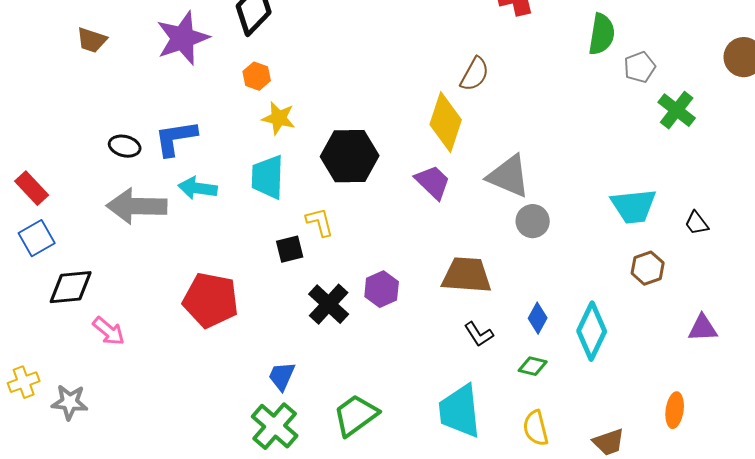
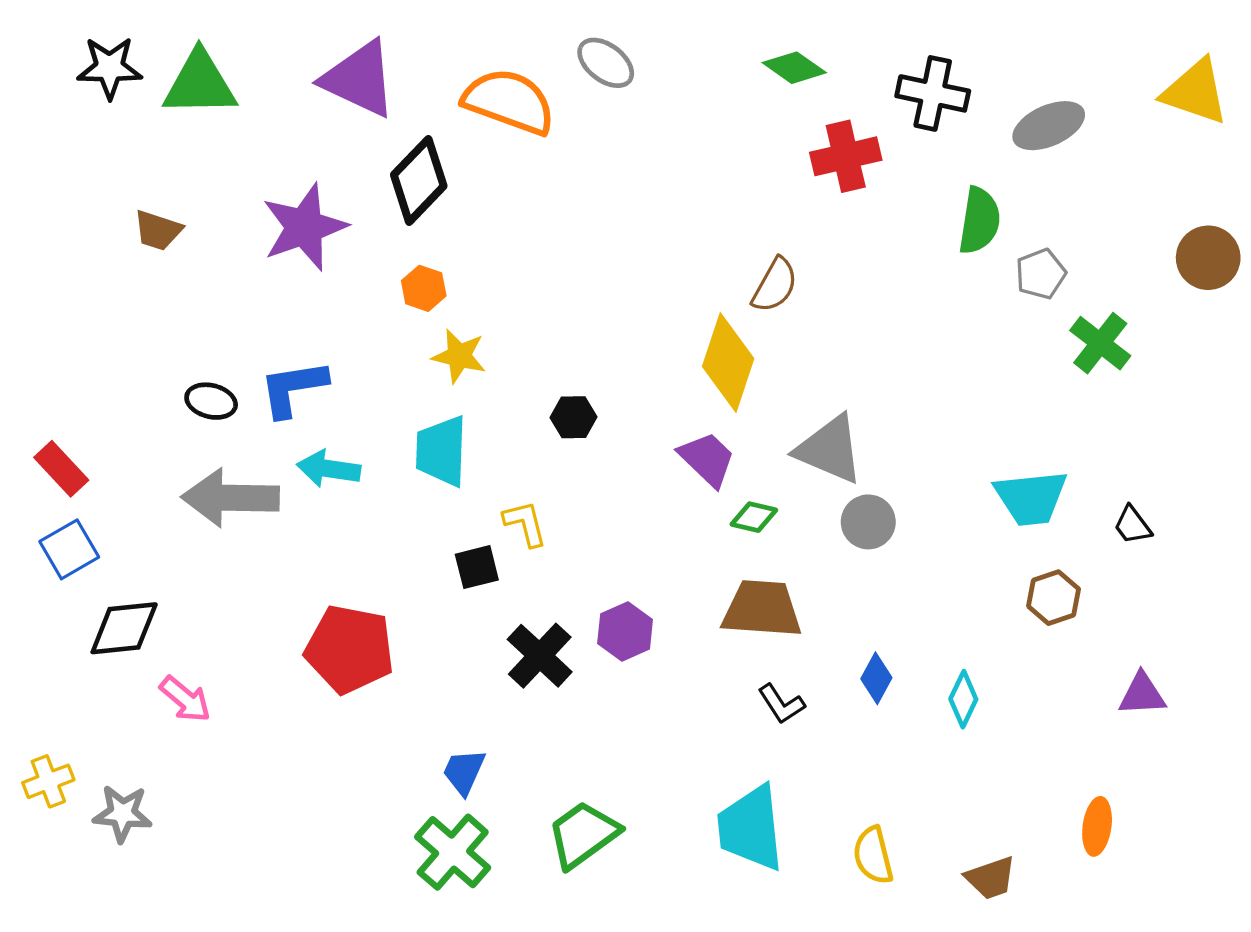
black hexagon: (350, 156) -> (573, 417), size x0.5
cyan diamond: (592, 331) -> (963, 699), size x0.6
green diamond: (533, 366) -> (754, 517), moved

